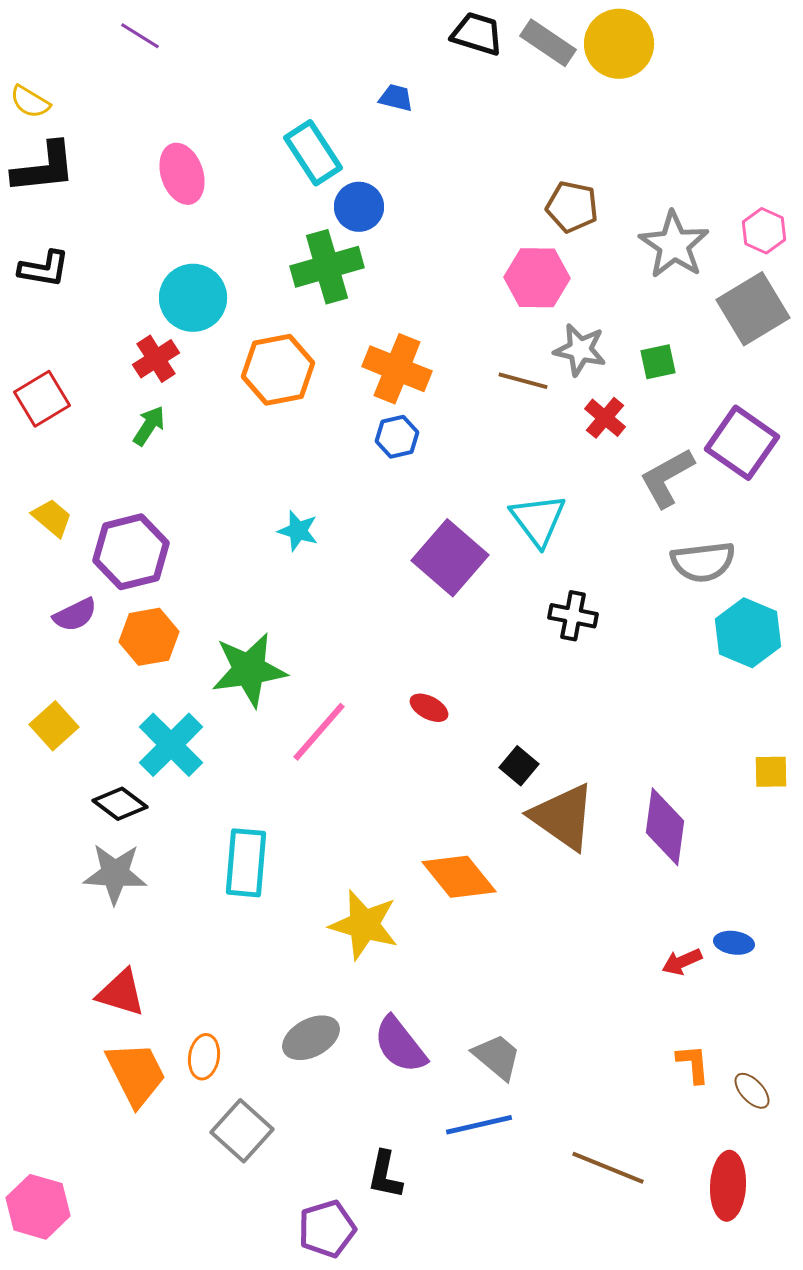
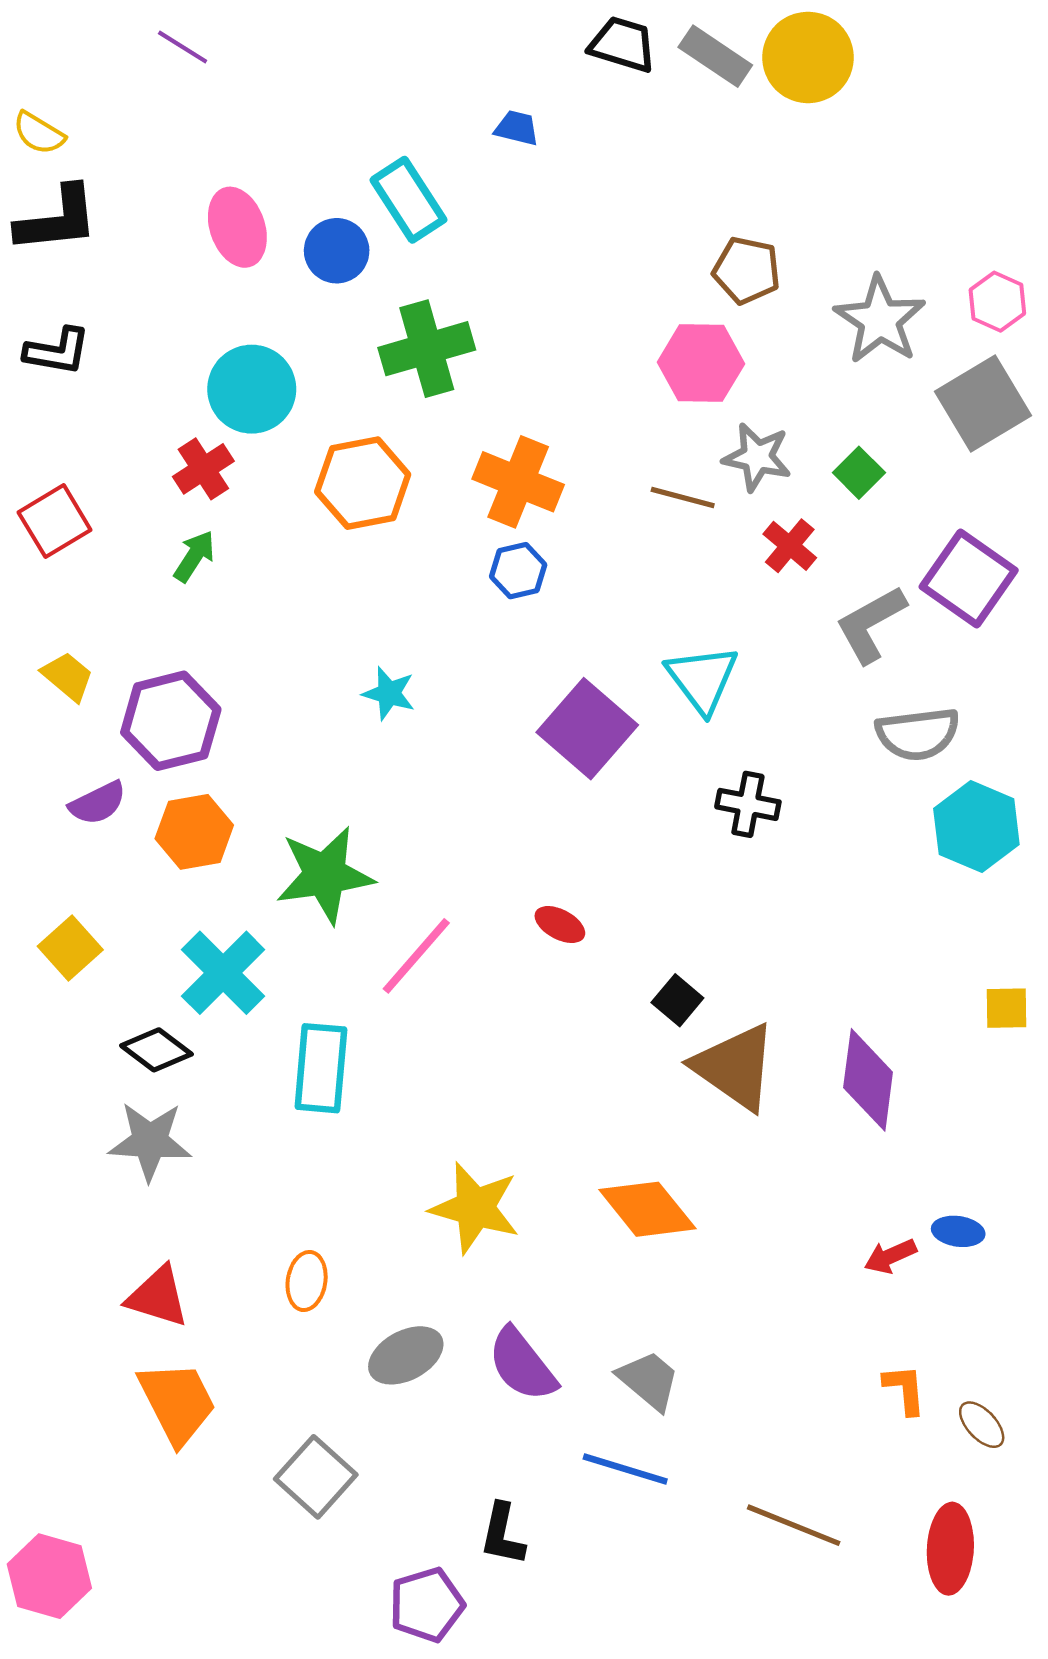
blue circle: (359, 207) -> (337, 251), moved
green square: (658, 362) -> (859, 473), turned -33
cyan rectangle: (246, 863) -> (321, 1068), moved
orange diamond: (459, 877) -> (647, 1209), moved
orange ellipse: (204, 1057) -> (307, 1281), moved
blue line: (479, 1125) -> (625, 1469), turned 30

